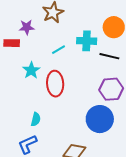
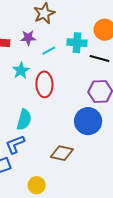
purple star: (27, 27) -> (28, 38), moved
cyan semicircle: (36, 119) -> (24, 120), size x1.5

